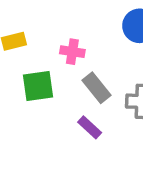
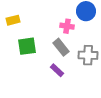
pink cross: (72, 52) -> (67, 26), moved

